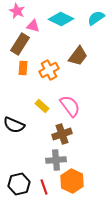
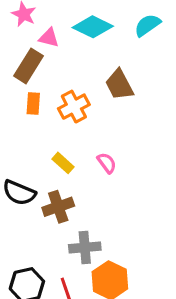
brown trapezoid: (78, 56) -> (119, 85), turned 115
pink semicircle: (70, 106) -> (107, 163), size x0.6
brown cross: (62, 134) -> (58, 207), moved

